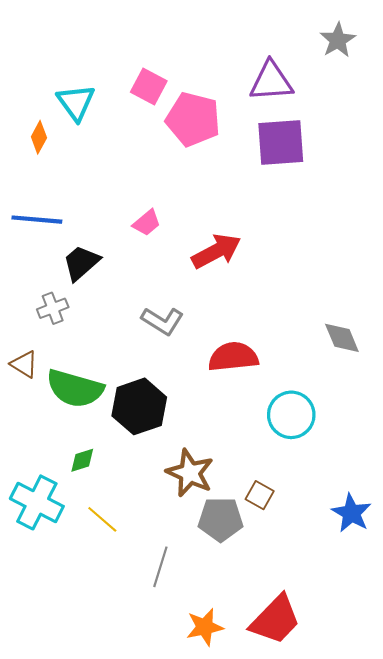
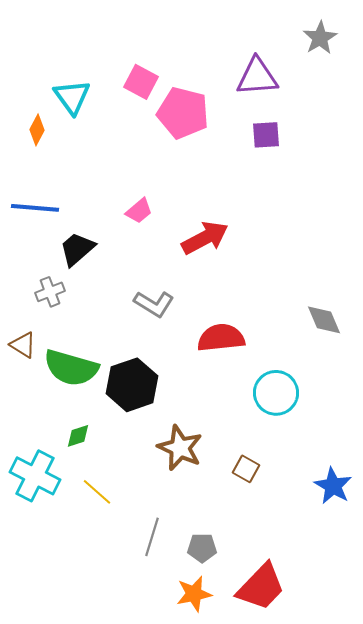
purple square: (281, 143) -> (266, 135), size x0.6
gray pentagon: (221, 519) -> (202, 548), moved, size x0.7

